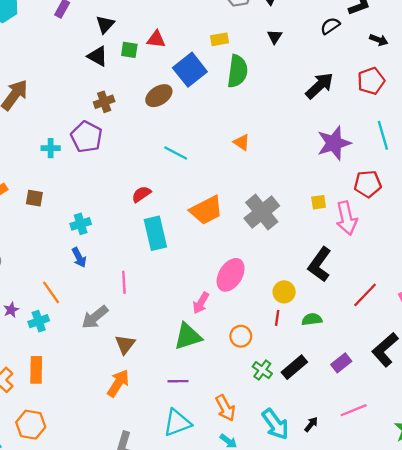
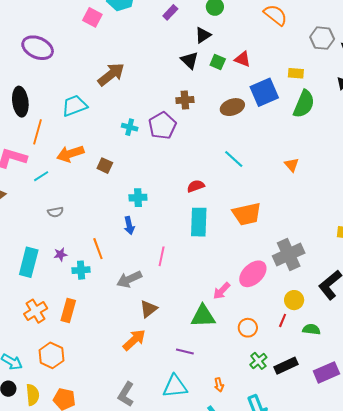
gray cross: (262, 212) -> (289, 254), moved
purple rectangle: (341, 363) -> (326, 372), size x1.4
orange arrow: (225, 408) -> (219, 385), size x0.6

